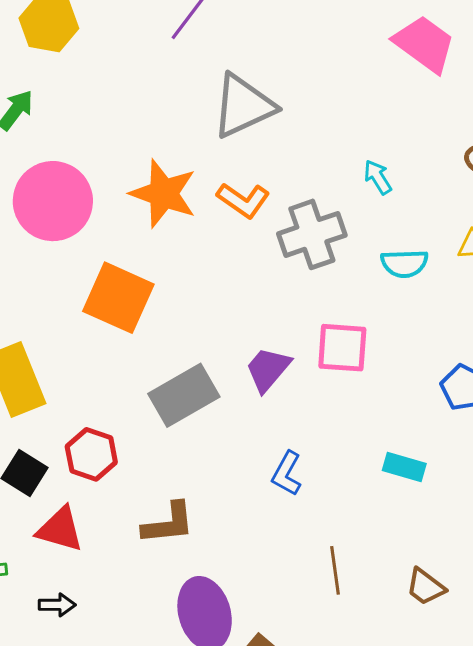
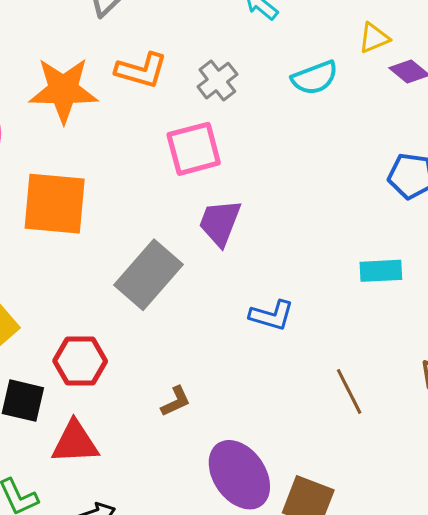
gray cross: (312, 234) -> (217, 81), size x0.6
pink square: (342, 348) -> (194, 149), moved
blue L-shape: (287, 473) -> (272, 315), turned -84
brown L-shape: (168, 523) -> (176, 401), size x0.6

